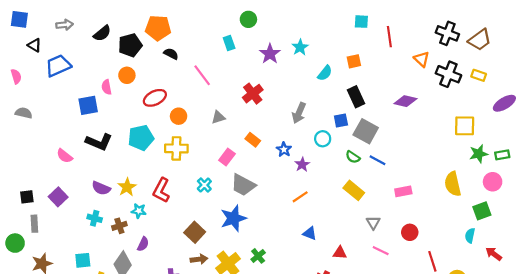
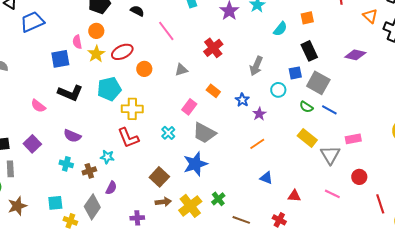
yellow cross: (176, 148) -> (132, 109), moved
yellow star: (127, 187) -> (96, 54), moved
red L-shape: (161, 190) -> (128, 138), turned -50
gray triangle: (373, 223) -> (330, 155), moved, size x1.5

